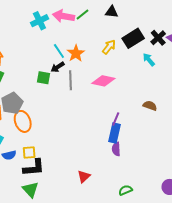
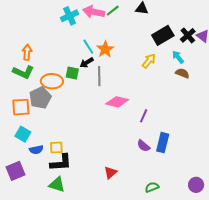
yellow arrow: (109, 47) -> (149, 61), moved
pink diamond: (103, 81) -> (117, 102), moved
brown semicircle: (150, 106) -> (182, 73), moved
orange ellipse: (23, 121) -> (52, 81), moved, turned -70
blue rectangle: (114, 133) -> (163, 143), moved
purple semicircle: (116, 149) -> (144, 146), turned -48
green triangle: (30, 190) -> (57, 185), turned -30

